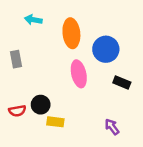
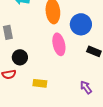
black circle: (41, 105) -> (20, 57), moved

